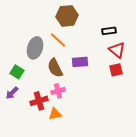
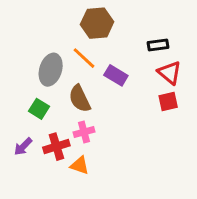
purple rectangle: (80, 62) -> (116, 75), moved, turned 35
green square: (17, 72) -> (39, 109), moved
purple arrow: (12, 93) -> (23, 147), moved
orange triangle: (55, 114) -> (80, 165), turned 32

